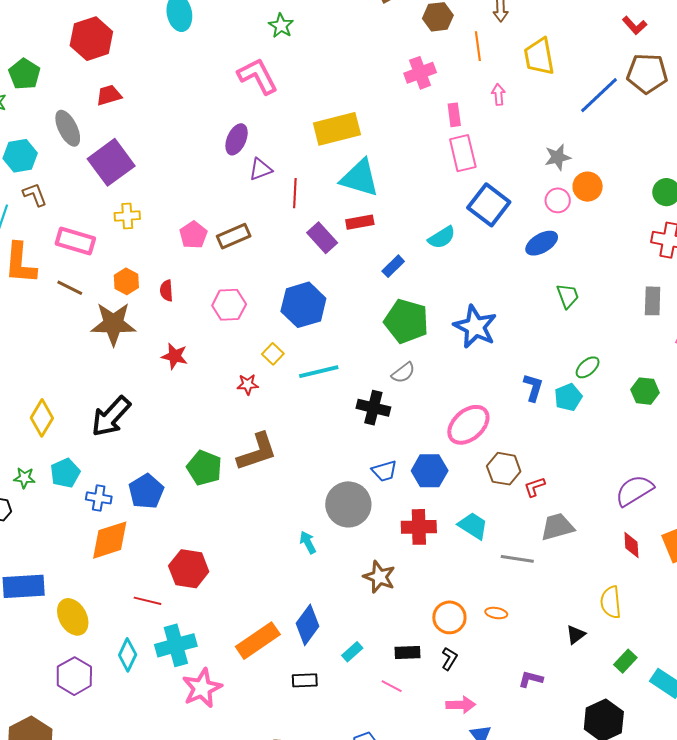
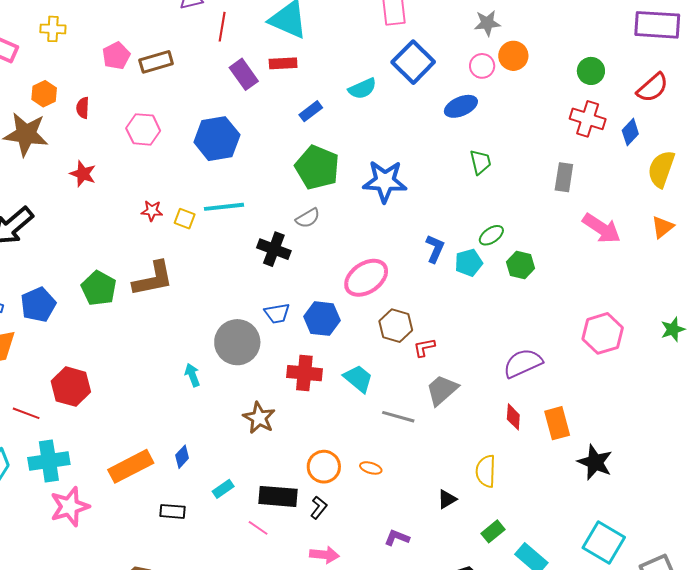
blue star: (475, 327) -> (385, 181), turned -30
yellow square: (273, 354) -> (185, 219), moved, turned -30
green hexagon: (645, 391) -> (521, 265), moved
gray trapezoid: (557, 527) -> (442, 390), turned -33
blue diamond: (308, 625) -> (182, 457), size x0.6
black rectangle: (408, 653) -> (278, 496), size x1.5

